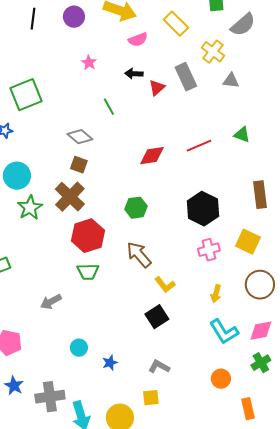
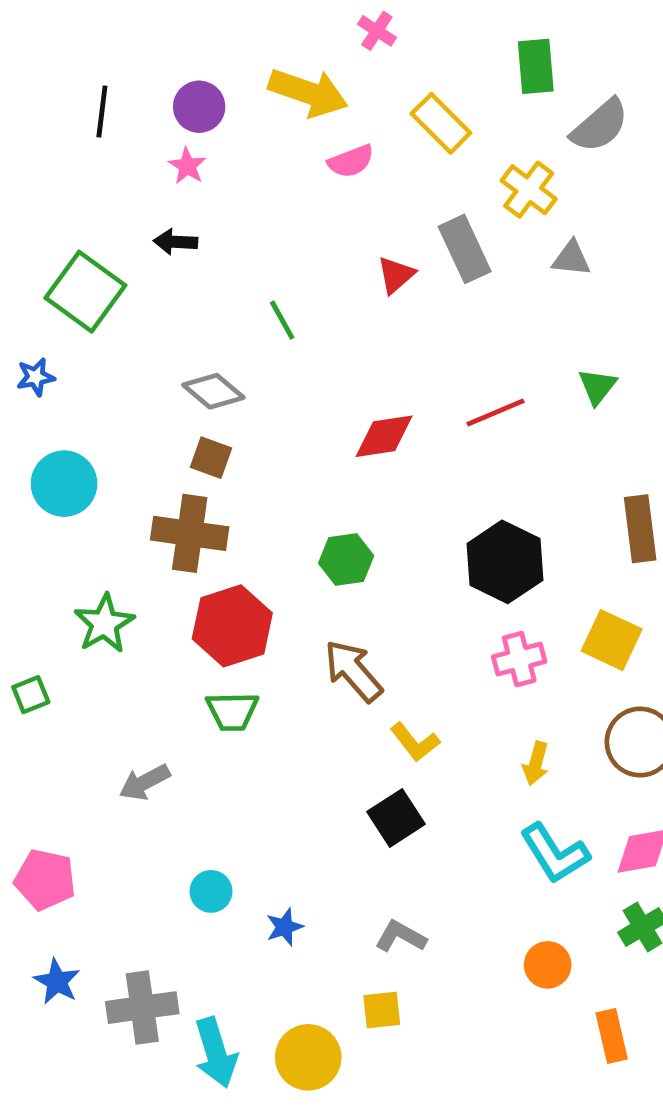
pink star: (89, 63) -> (187, 166), moved
black arrow: (134, 74) -> (175, 242), moved
green square: (26, 95) -> (85, 292), turned -32
green triangle: (242, 135) -> (597, 386), turned 48
brown cross: (70, 197) -> (190, 533), turned -36
green star: (30, 208) -> (104, 624), moved

